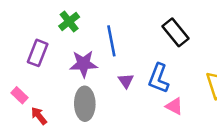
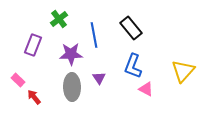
black rectangle: (175, 32) -> (131, 28), moved
purple triangle: (126, 81) -> (99, 78), moved

